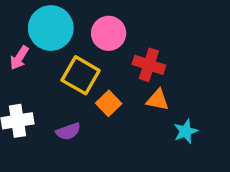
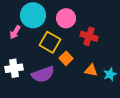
orange triangle: (158, 100) -> (91, 70), moved
purple semicircle: (68, 131) -> (43, 74), size x1.6

